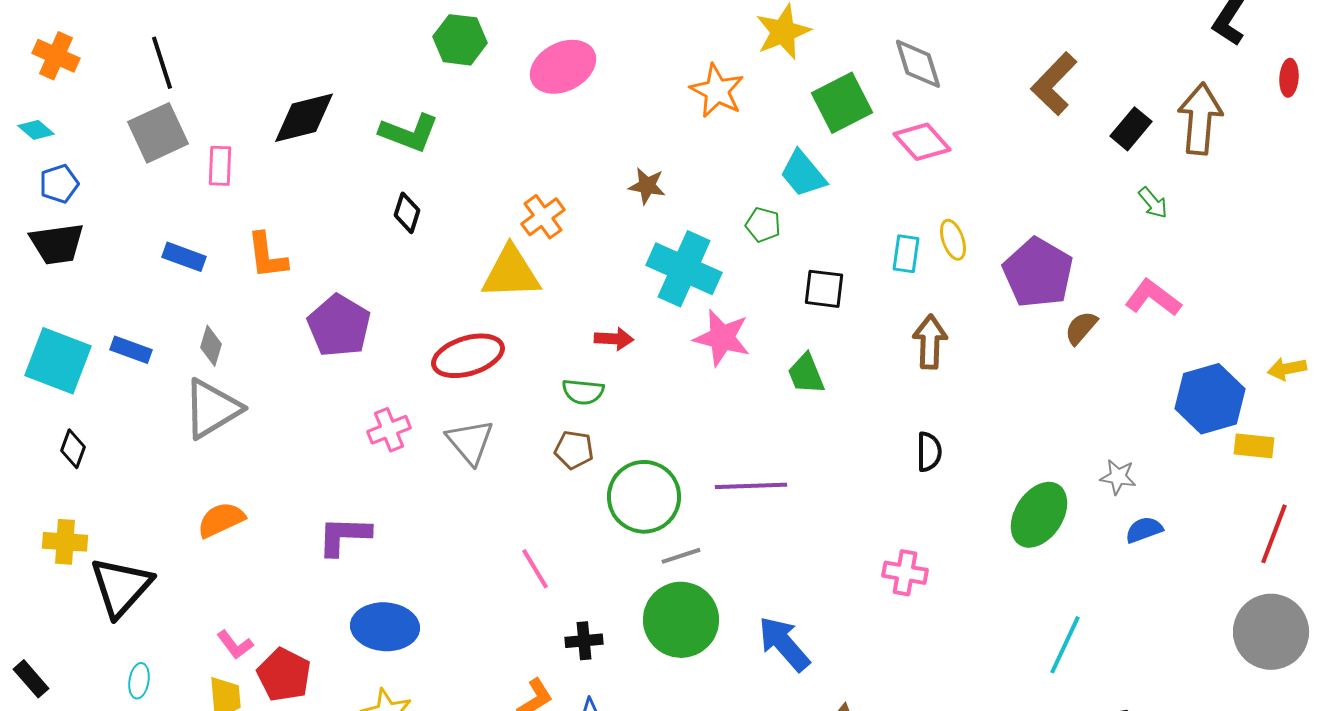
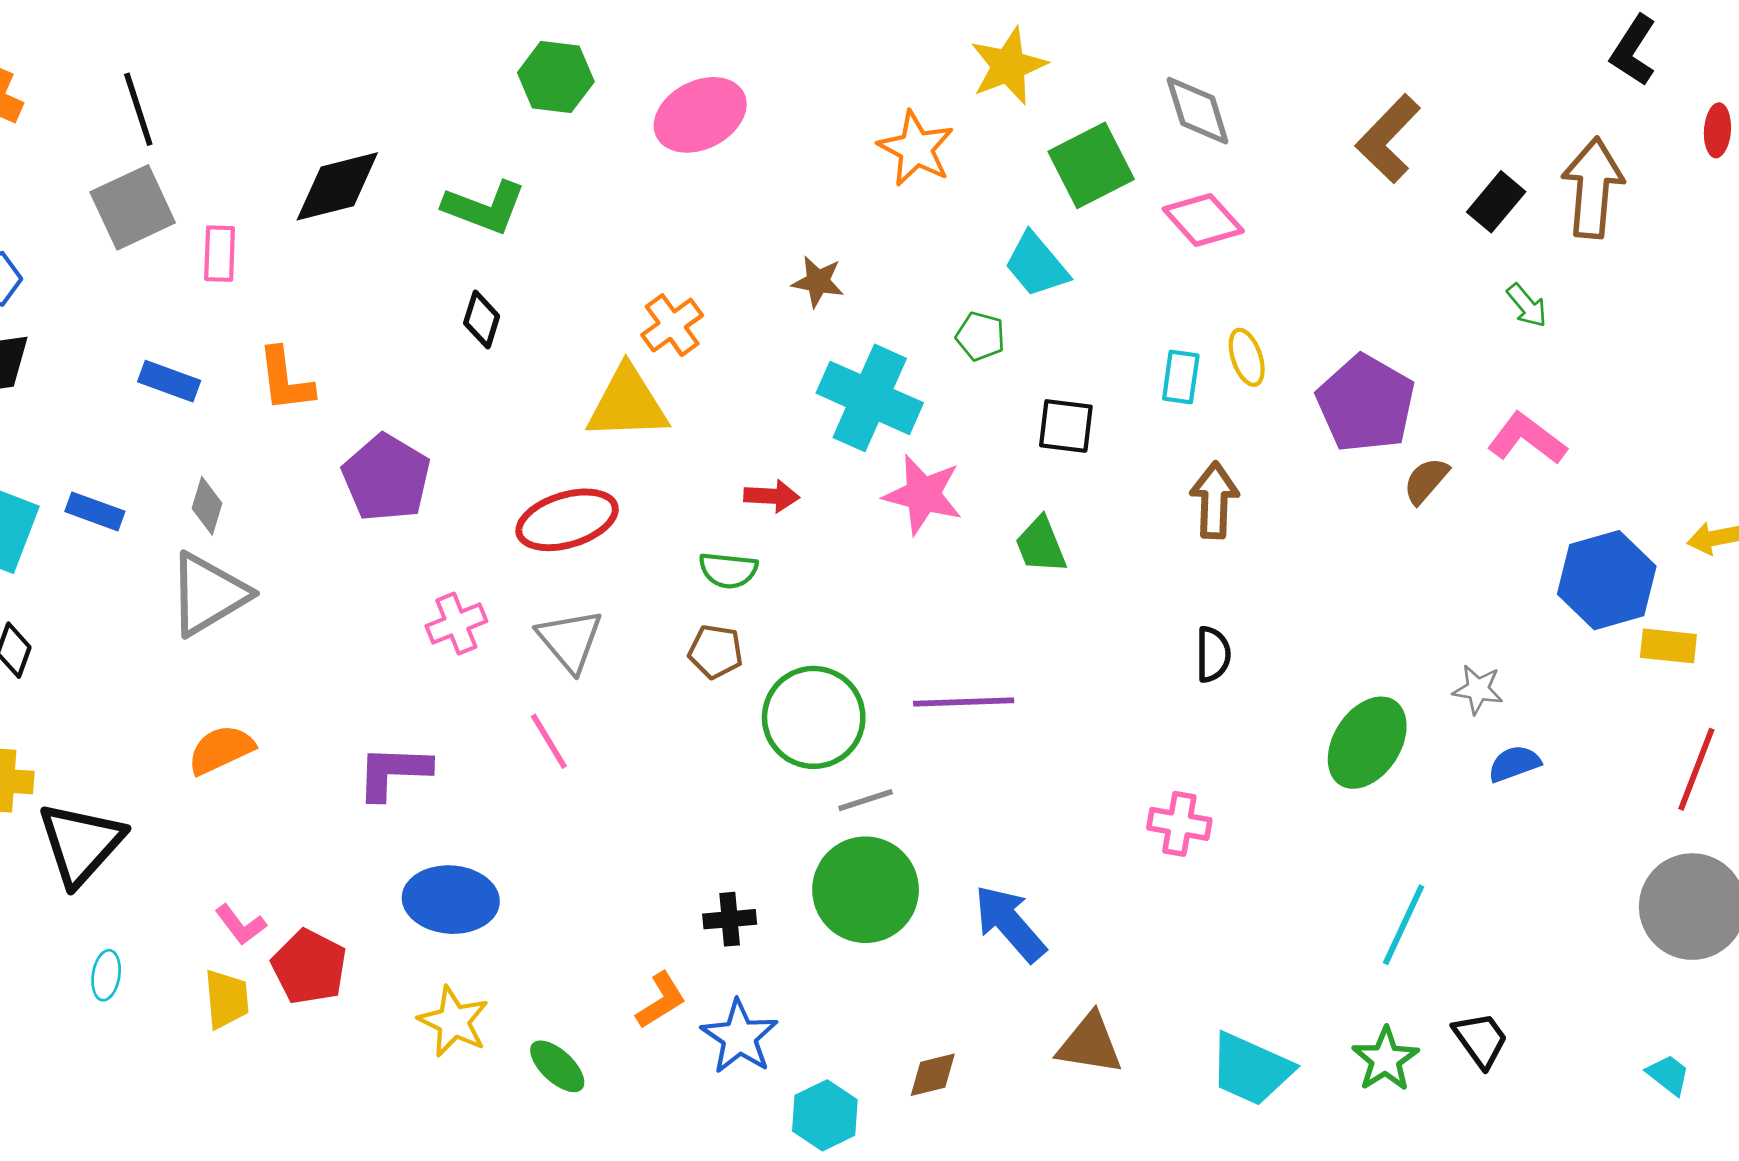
pink line: (535, 569) -> (549, 741), moved

